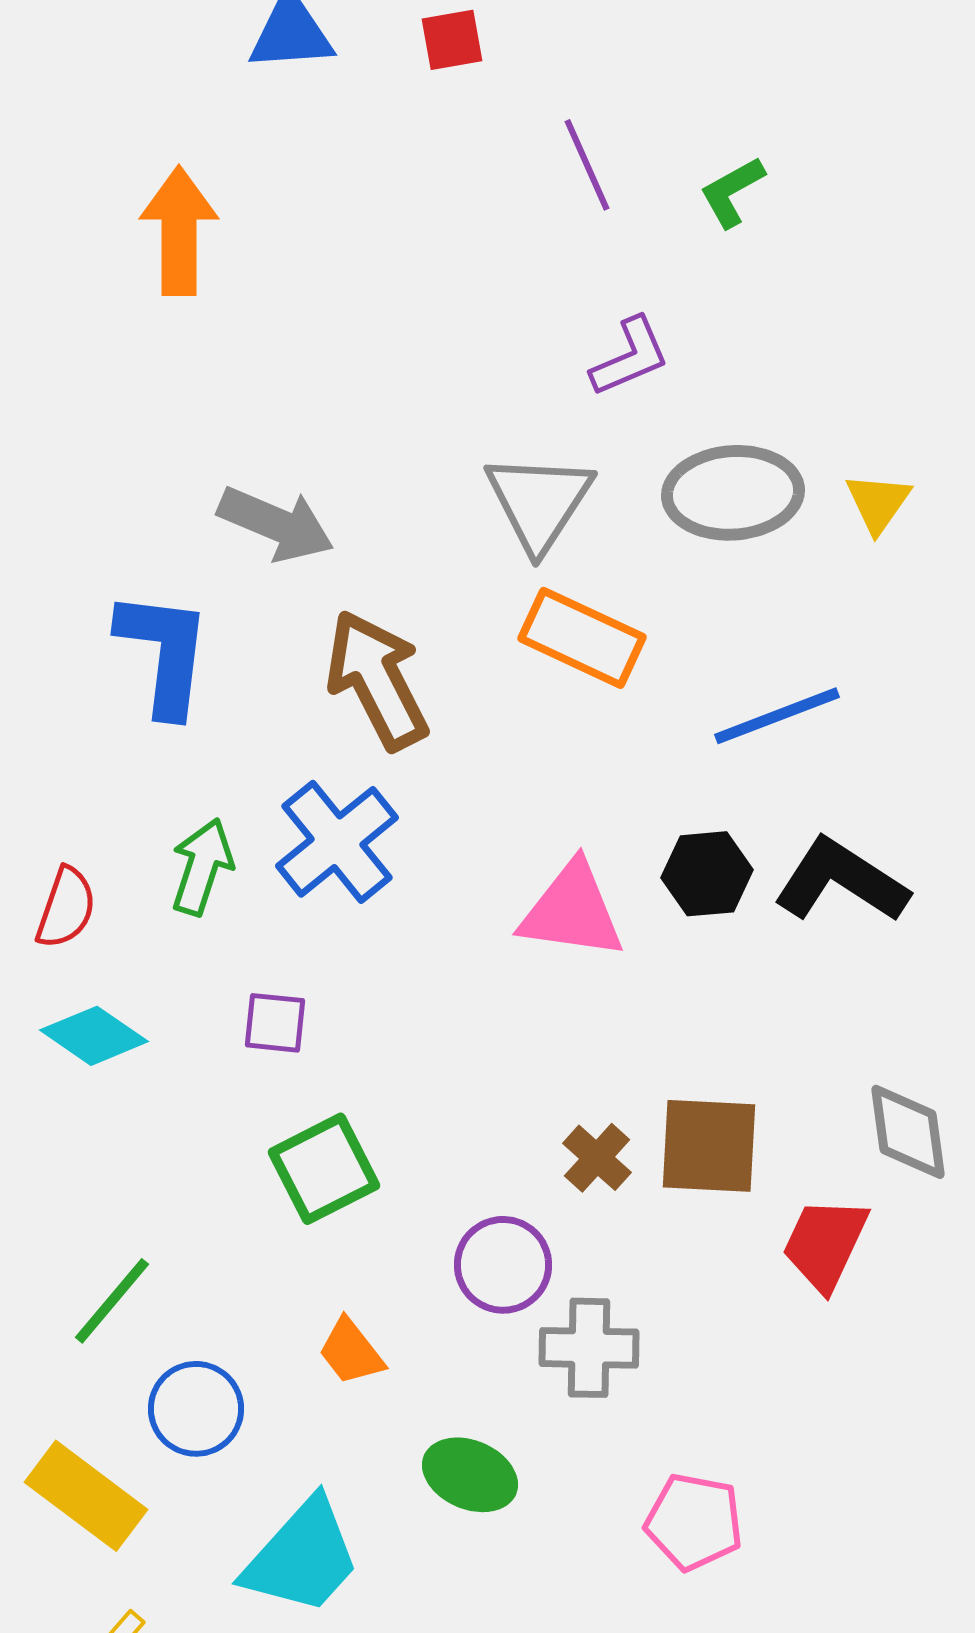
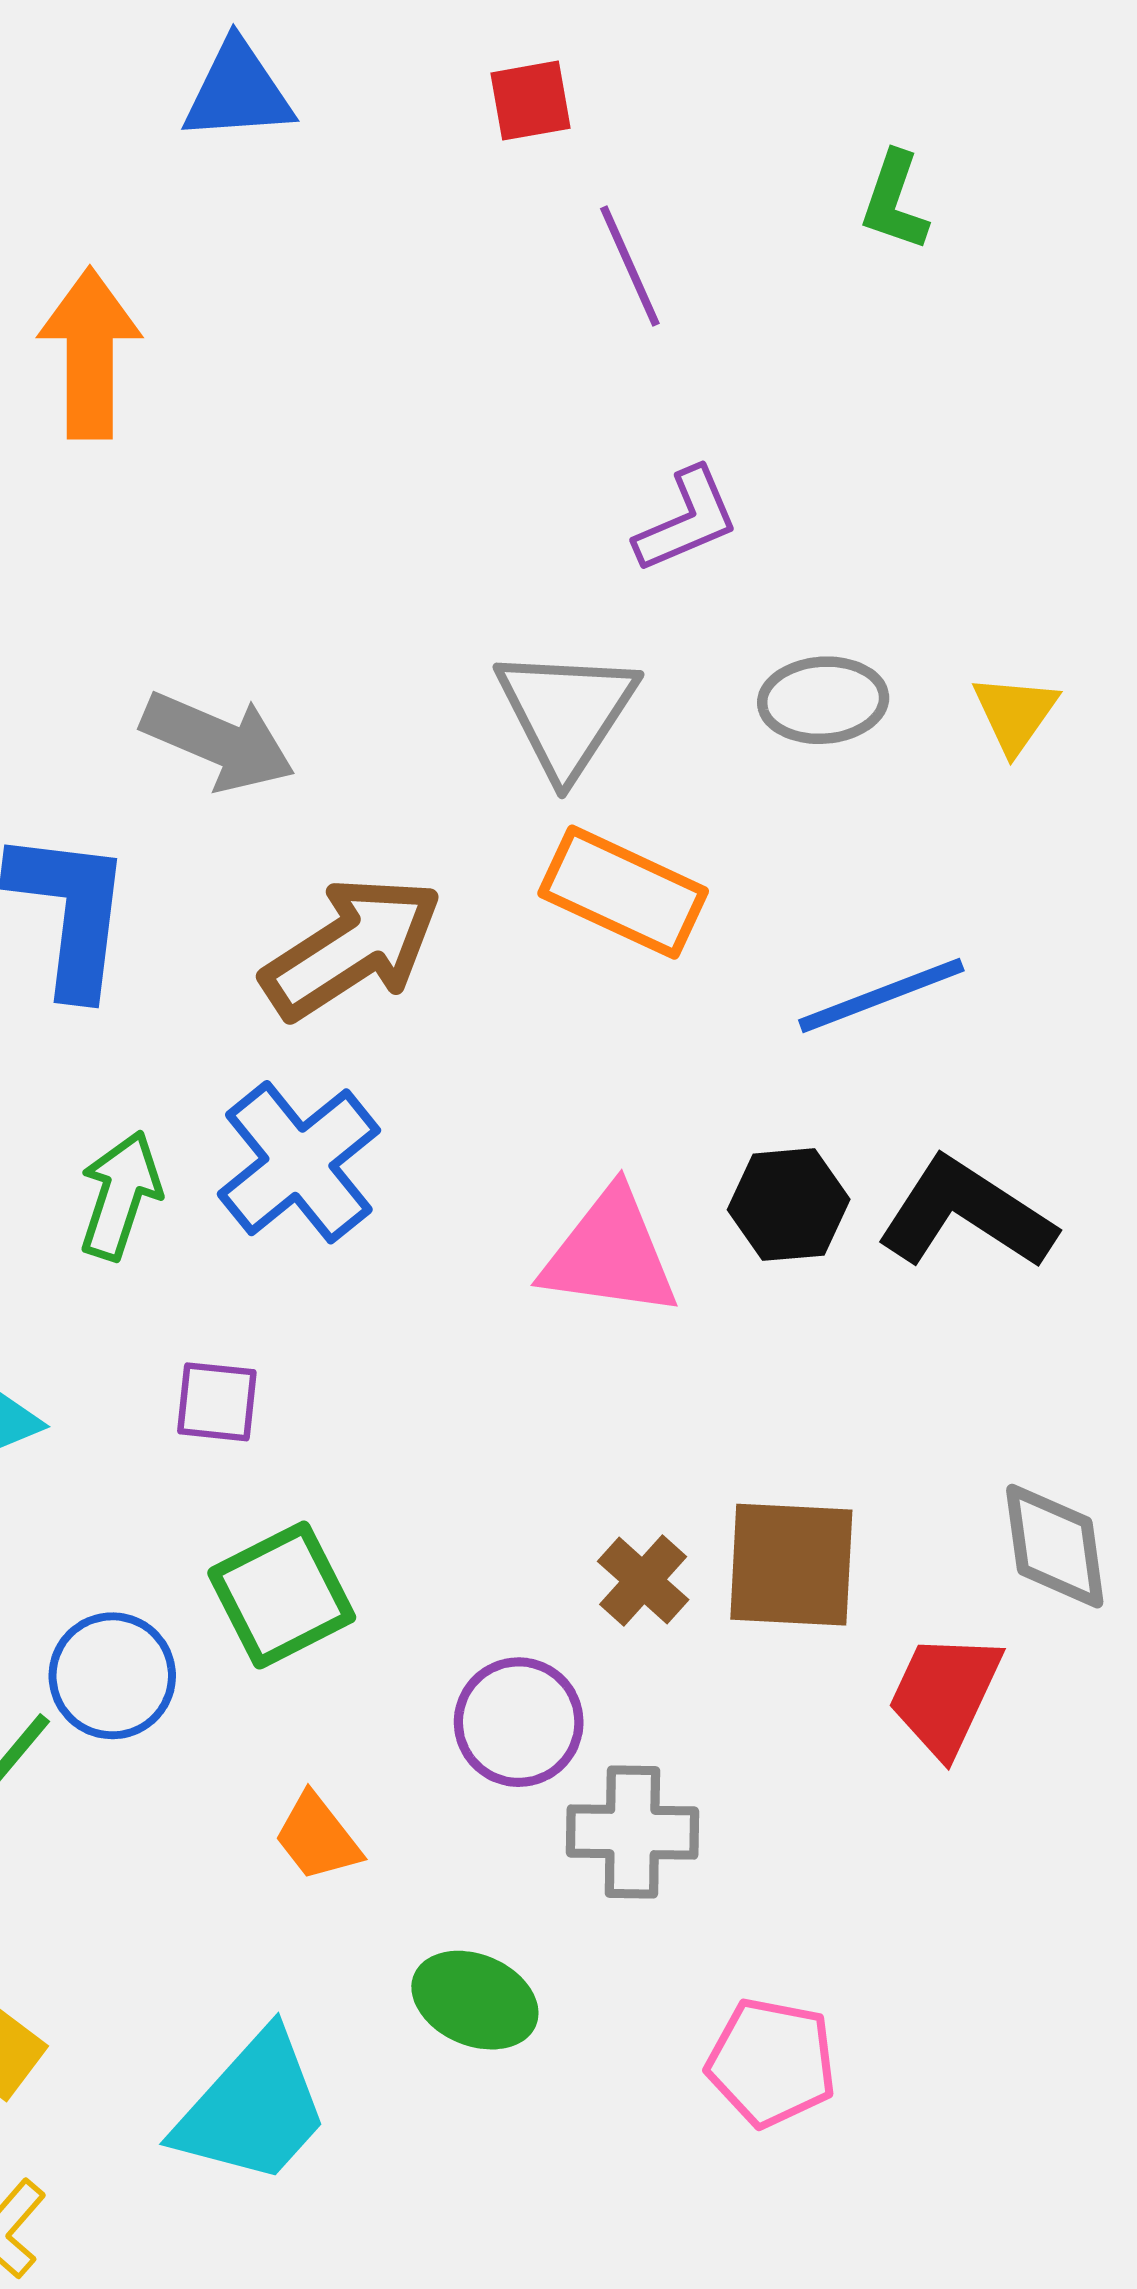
red square: (452, 40) -> (531, 101), moved
green L-shape: (732, 192) -> (895, 201), moved, turned -42
gray ellipse: (733, 493) -> (823, 700), size x0.7
brown arrow: (377, 680) -> (352, 948), turned 84
blue circle: (196, 1409) -> (112, 1676), moved

